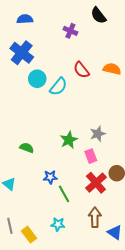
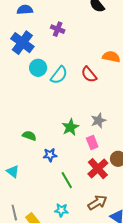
purple cross: (70, 31) -> (58, 29), moved
red semicircle: (81, 70) -> (89, 74), moved
blue star: (50, 177) -> (50, 155), moved
brown arrow: (95, 217) -> (97, 203), turned 60

